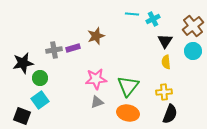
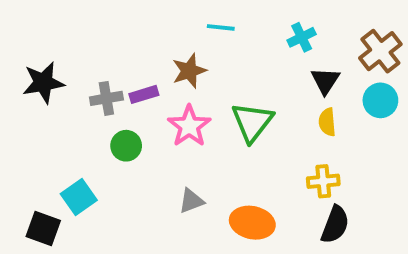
cyan line: (132, 14) -> (221, 27), moved
black star: (23, 63) -> (43, 83), moved
green circle: (40, 78) -> (126, 146), moved
pink star: (96, 79) -> (189, 126), moved, turned -30
green triangle: (128, 86) -> (252, 122), moved

